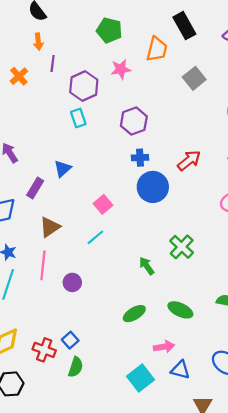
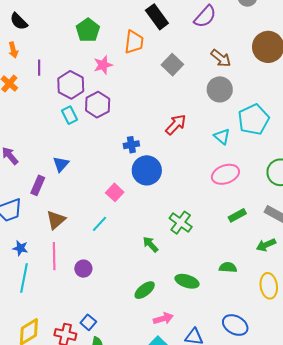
green pentagon: (109, 30) -> (88, 30), turned 30
orange arrow: (38, 42) -> (13, 50), moved
purple hexagon: (134, 121) -> (98, 105), moved
red arrow: (189, 160) -> (176, 125), moved
pink square: (103, 204) -> (115, 192), moved
pink arrow: (164, 347) -> (163, 319), moved

